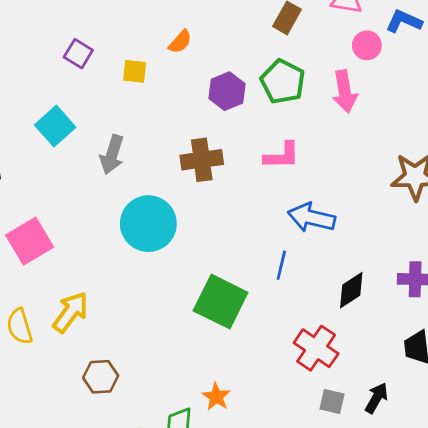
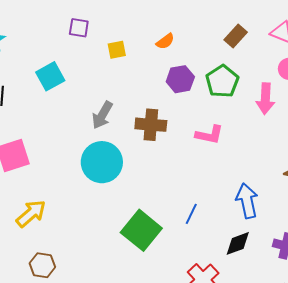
orange semicircle: (180, 42) -> (165, 41), moved
purple square: (78, 54) -> (79, 28), turned -35
yellow square: (135, 71) -> (117, 50), turned -30
gray arrow: (112, 155) -> (102, 115), moved
blue arrow: (311, 218) -> (247, 201), moved, turned 52

